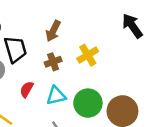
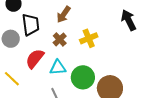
brown cross: (53, 62) -> (60, 39), turned -32
red semicircle: (27, 89) -> (35, 59), size x1.5

